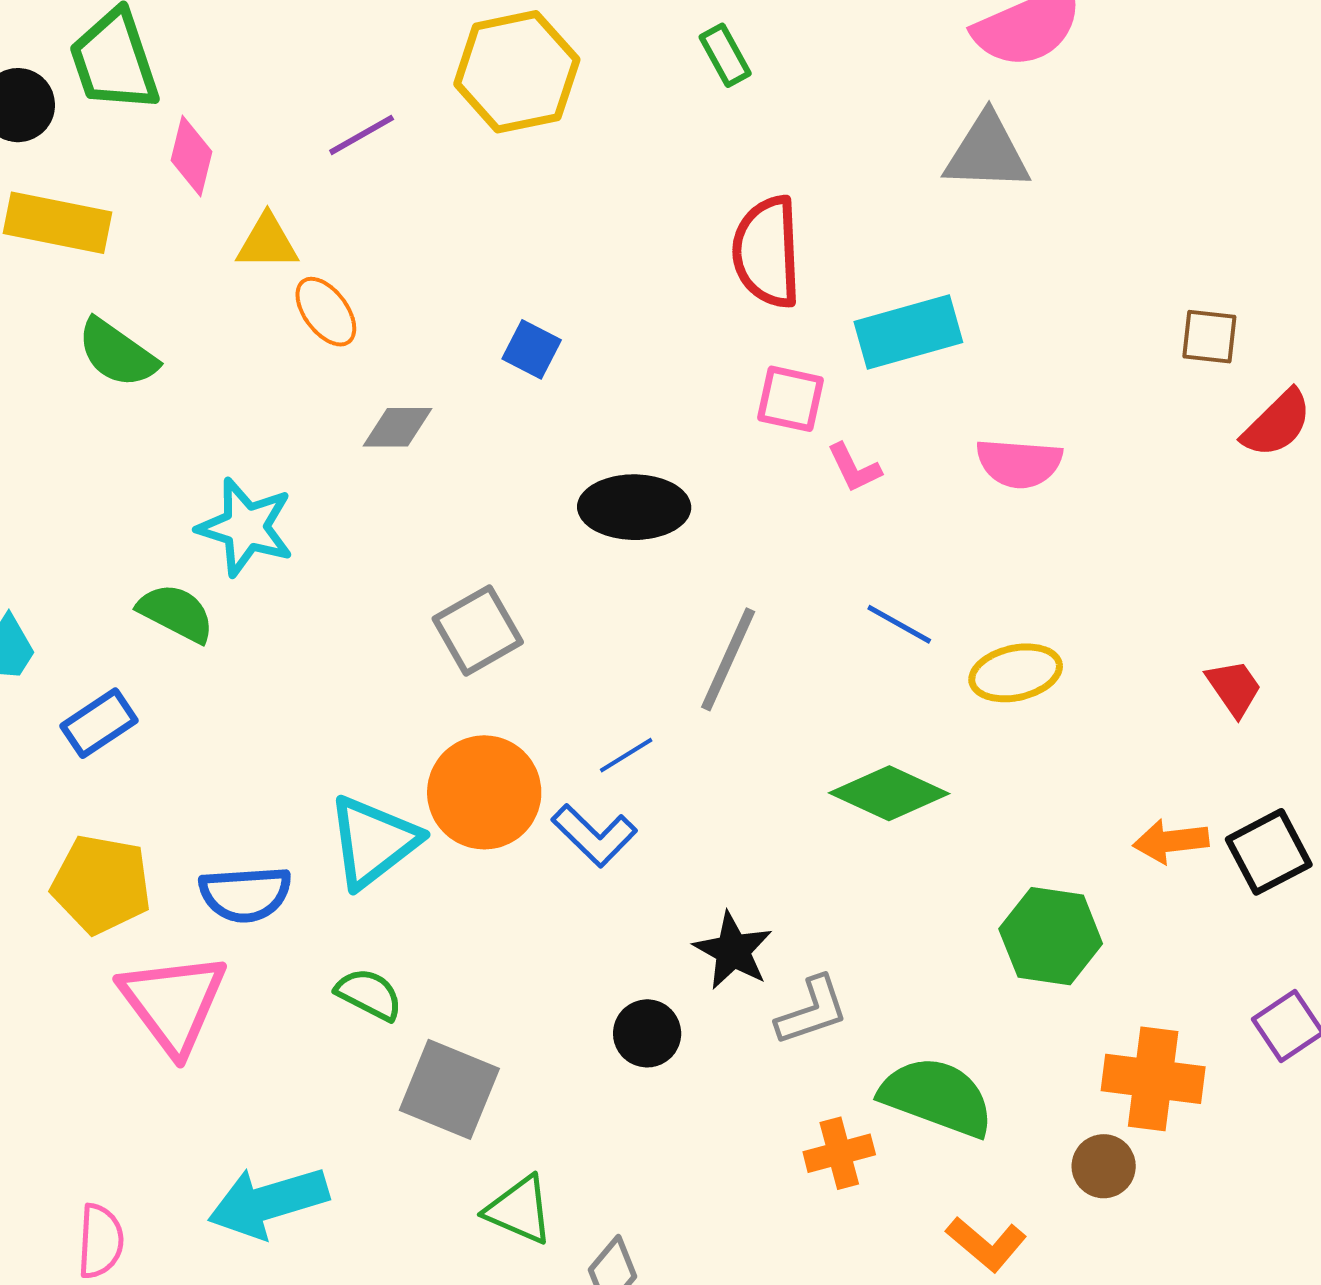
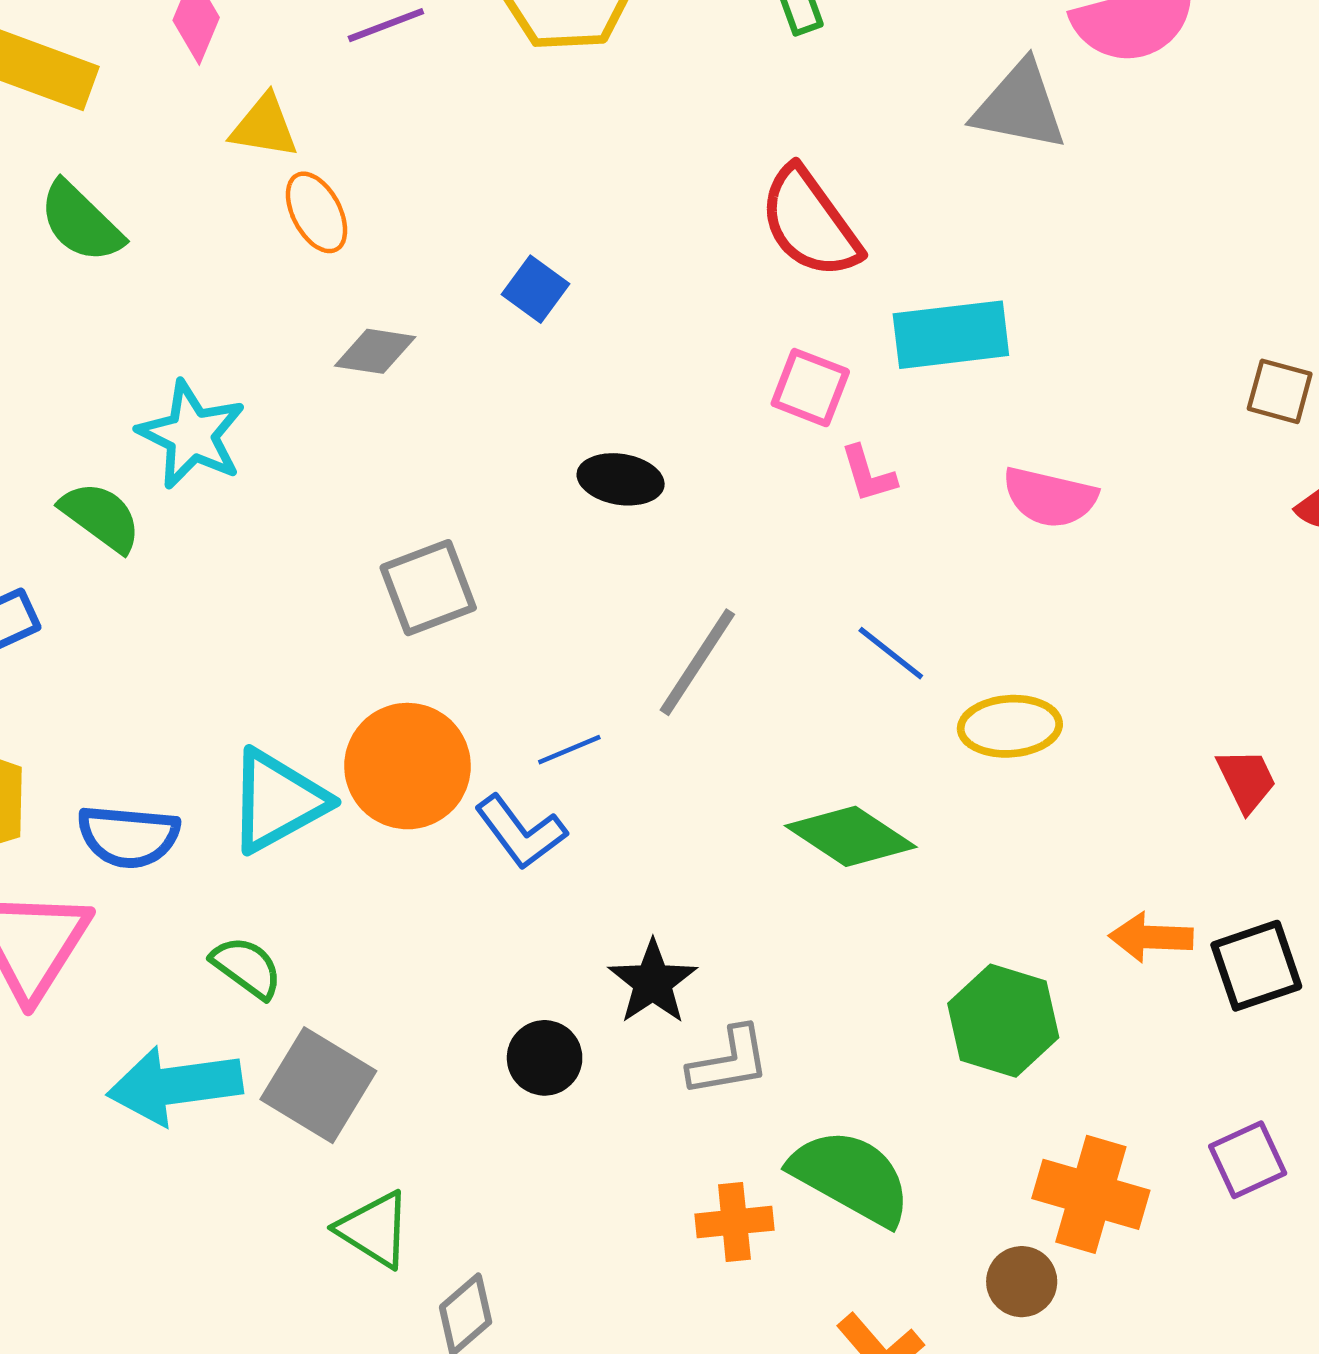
gray triangle: (987, 153) -> (1020, 106), moved
red semicircle: (767, 252) -> (810, 223), turned -42
black ellipse: (634, 507) -> (621, 479), size x0.7
cyan arrow: (268, 1202) -> (175, 1085), moved

